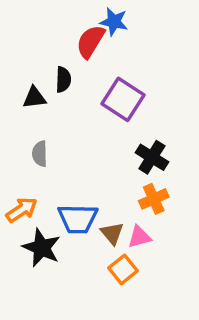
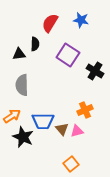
blue star: (114, 22) -> (81, 20), moved
gray semicircle: (40, 154) -> (22, 85), size x1.5
black cross: (152, 157) -> (95, 71), moved
orange square: (123, 269) -> (71, 164), moved

